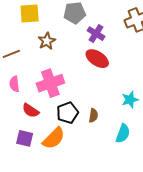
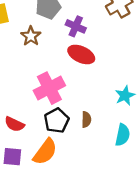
brown star: (47, 41) -> (31, 36), moved
pink cross: (50, 83) -> (49, 88), moved

